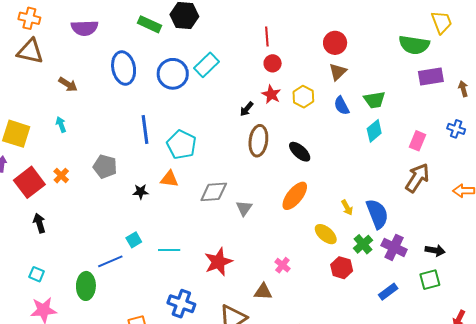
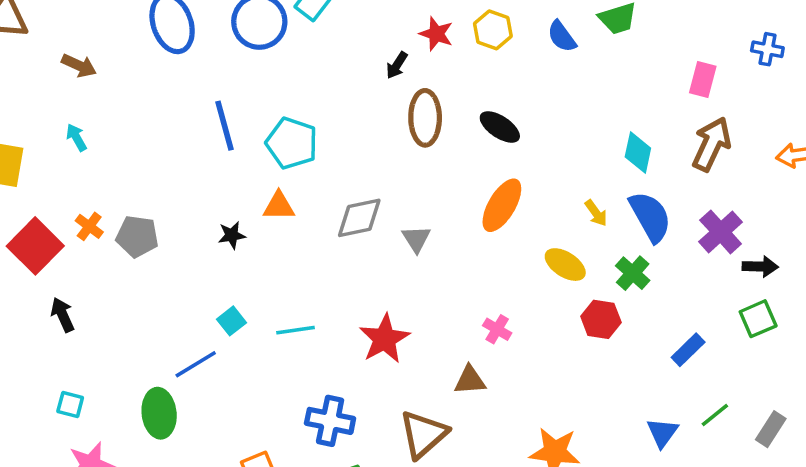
cyan diamond: (374, 131) -> (638, 153), moved, turned -30
gray pentagon: (105, 166) -> (137, 236), moved
purple cross: (394, 247) -> (721, 232), moved, turned 30

